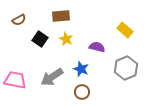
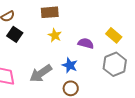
yellow rectangle: (125, 30) -> (114, 35), moved
black square: (40, 39) -> (15, 34), moved

